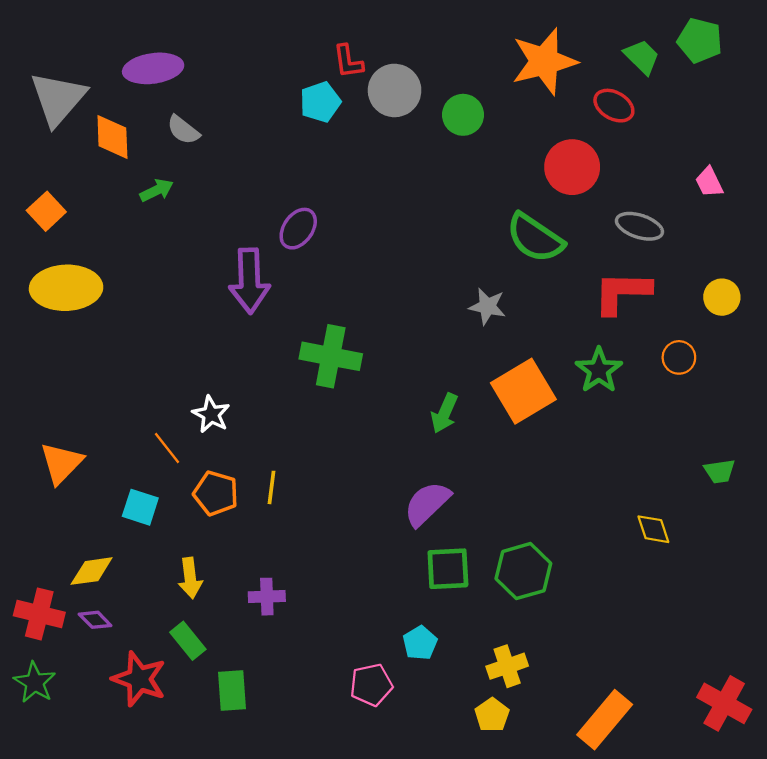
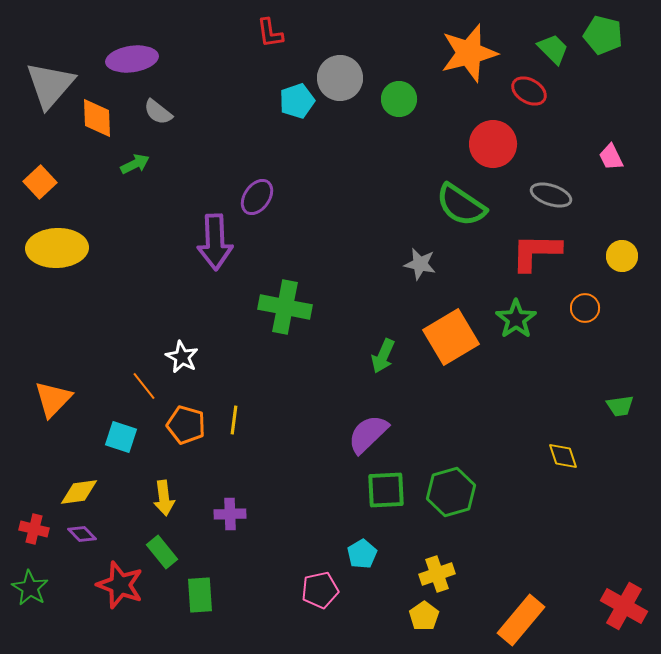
red L-shape: (348, 61) -> (270, 33), moved
cyan pentagon: (320, 102) -> (297, 101), moved
red cross: (39, 614) -> (34, 529), size x0.7

